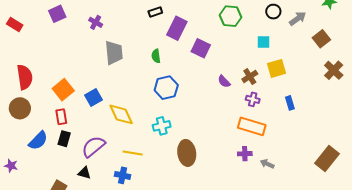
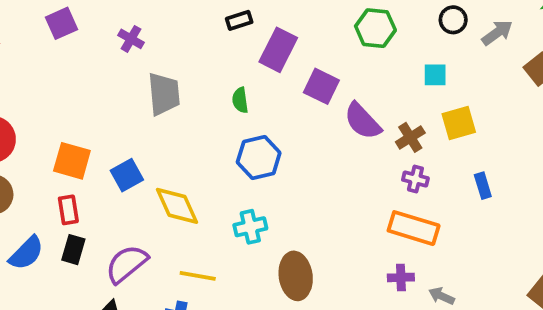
purple semicircle: (224, 81) -> (363, 121), moved, size x1.6
orange square: (63, 90) -> (72, 161), turned -35

